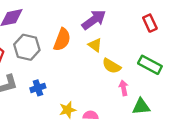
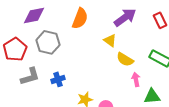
purple arrow: (94, 20) -> (125, 17), moved
orange semicircle: (62, 40) -> (80, 18), moved

